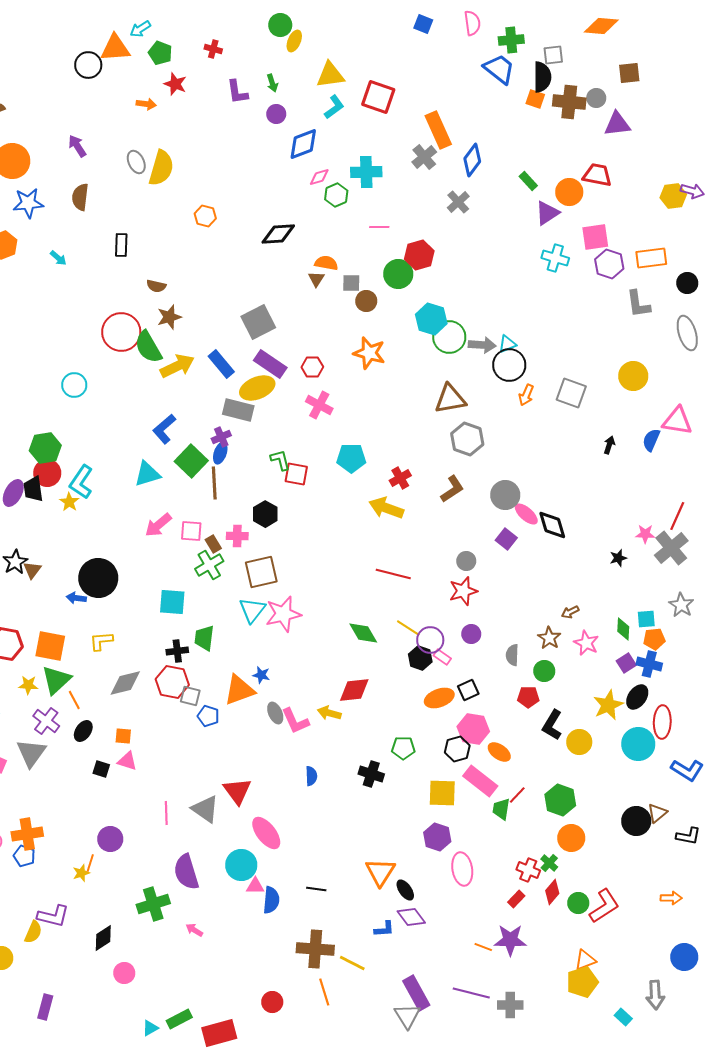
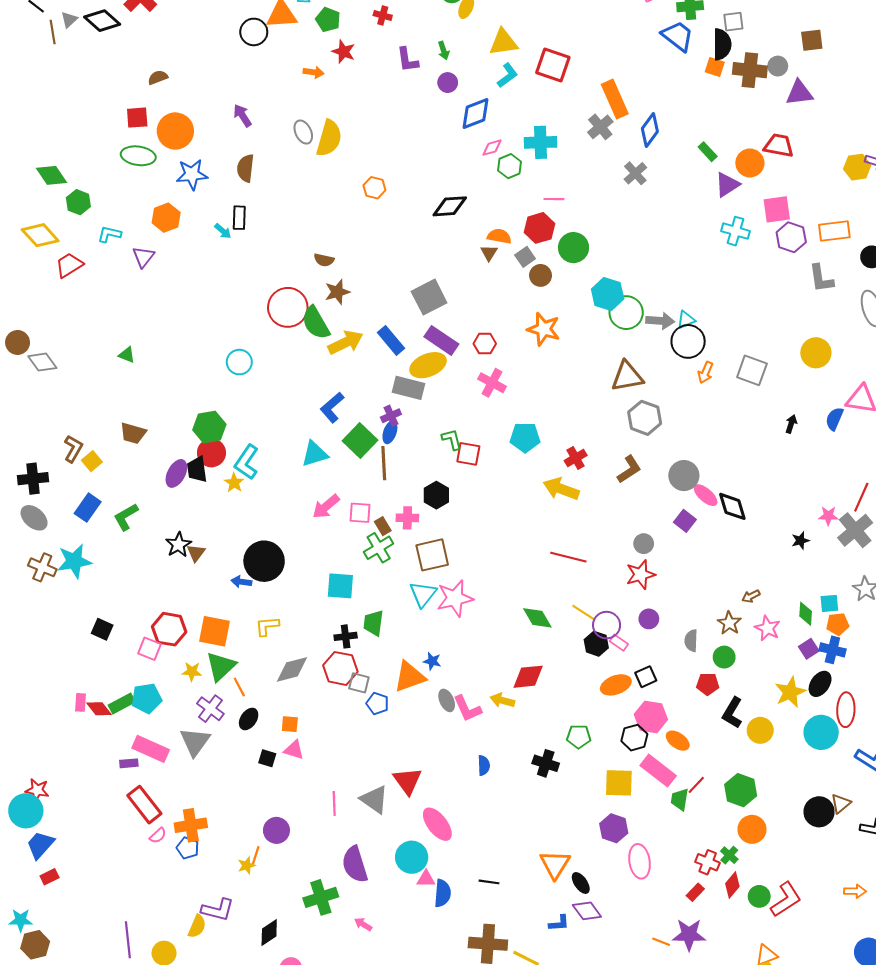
black rectangle: (121, 245) -> (239, 218), moved
red hexagon: (419, 255) -> (539, 228), moved
gray square: (351, 283) -> (525, 257), turned -36

